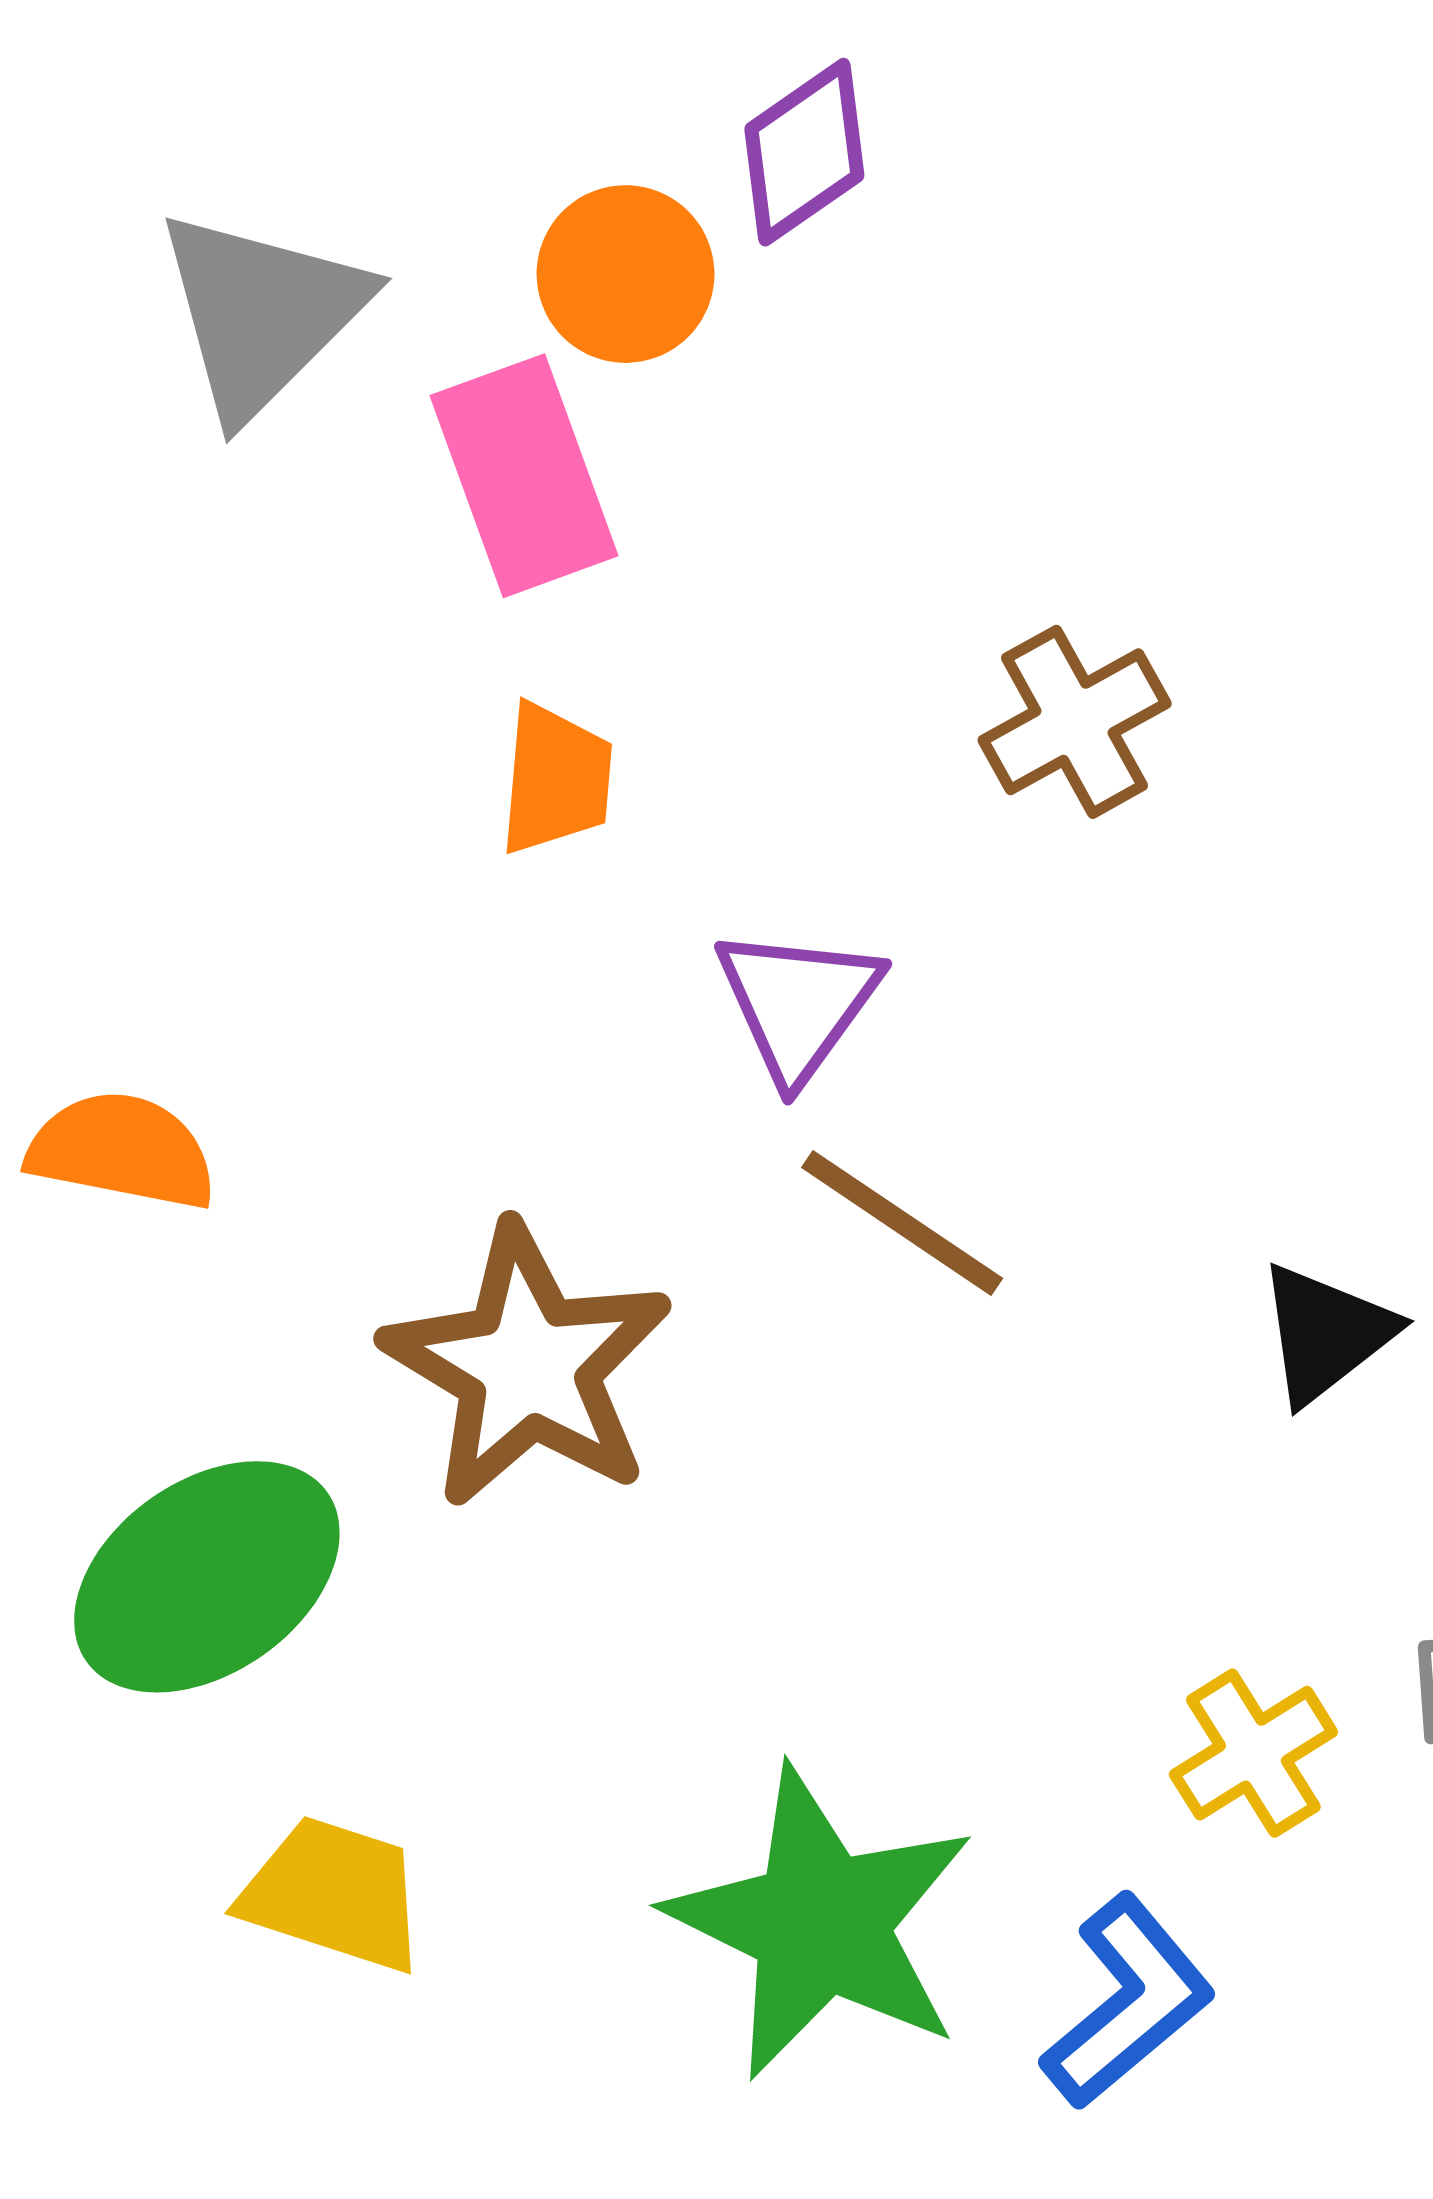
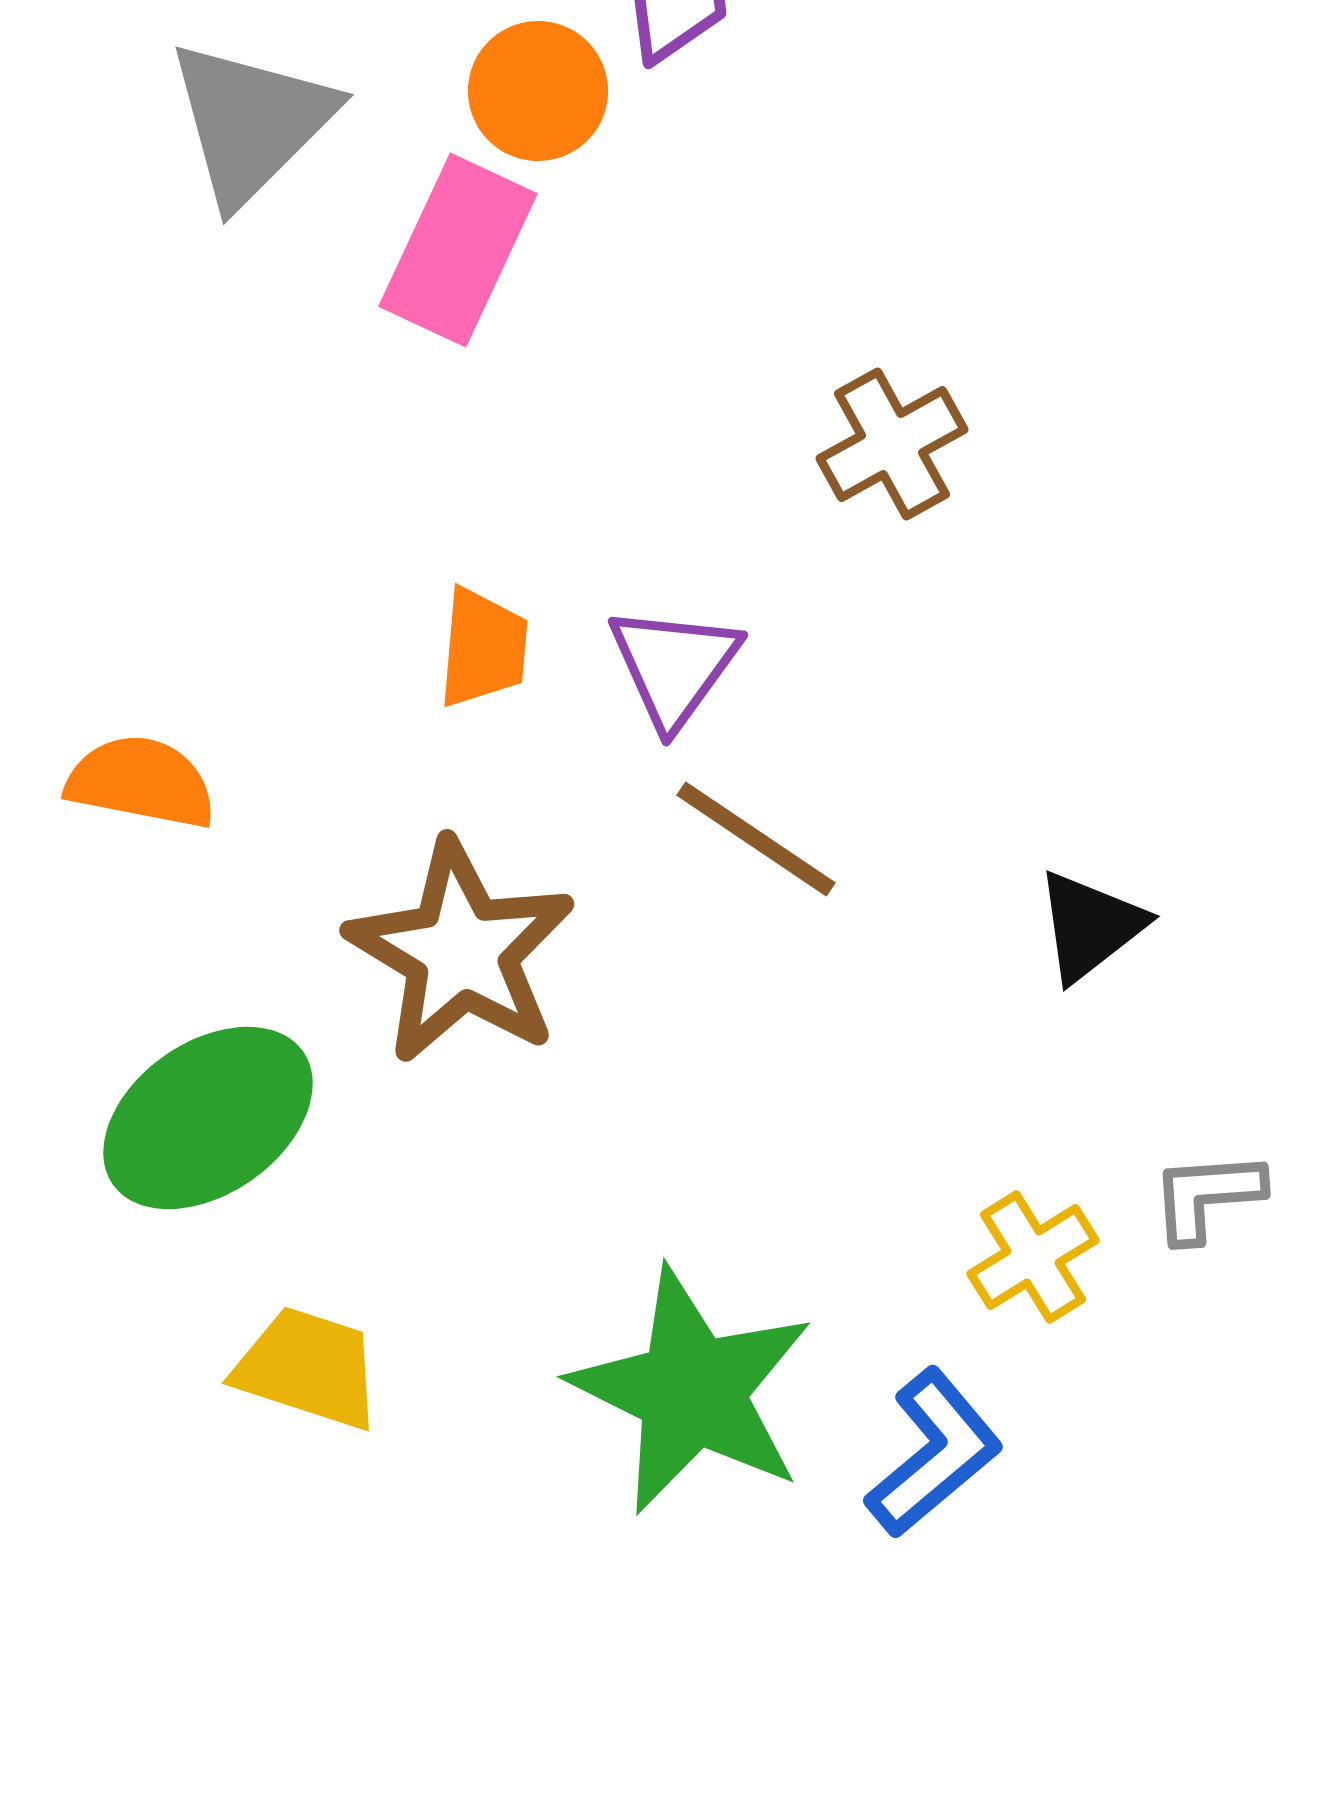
pink rectangle: (524, 476) -> (458, 250), turned 45
orange trapezoid: (556, 779) -> (483, 648), moved

